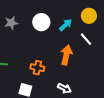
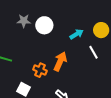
white circle: (41, 22) -> (44, 25), moved
orange arrow: (66, 55) -> (60, 61), moved

